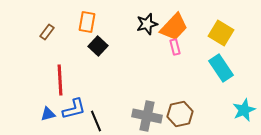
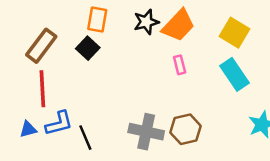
orange rectangle: (87, 22) -> (97, 19), moved
brown rectangle: (47, 32) -> (41, 46), moved, size x1.8
pink rectangle: (175, 47) -> (180, 65), moved

